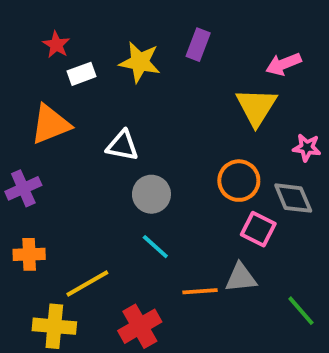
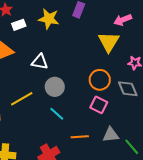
pink square: (258, 229) -> (99, 105), moved
gray triangle: (241, 278) -> (111, 135), moved
yellow line: (87, 283) -> (22, 99), moved

